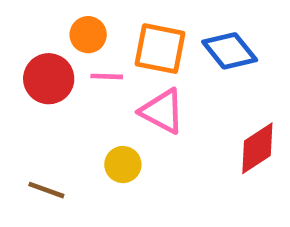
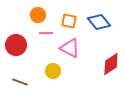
orange square: (160, 49) -> (69, 21), size x0.7
red circle: (49, 79) -> (16, 45), moved

